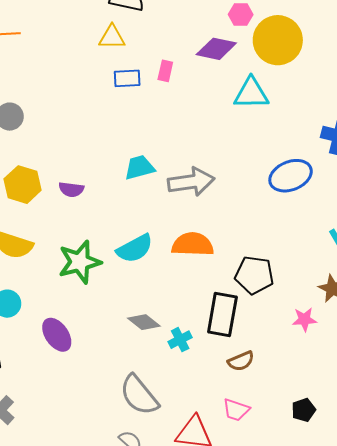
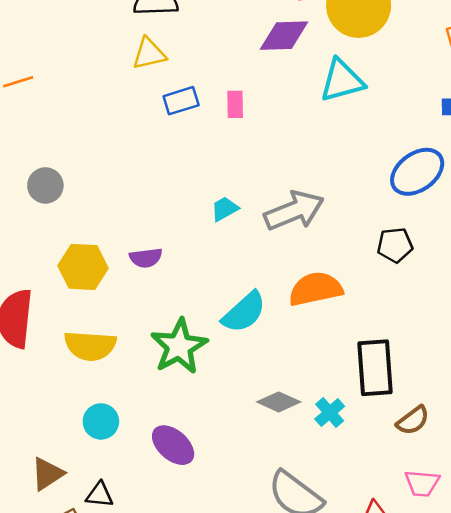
pink rectangle: (165, 71) -> (235, 104), moved
cyan trapezoid: (139, 167) -> (225, 209), size x0.7
black pentagon: (254, 275) -> (395, 245), moved, size x0.7

